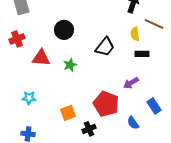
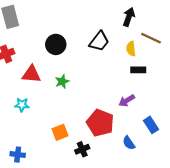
black trapezoid: (105, 47) -> (99, 41), moved
cyan star: (29, 98) -> (22, 105), moved

